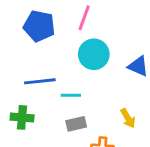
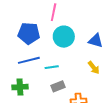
blue pentagon: (39, 26) -> (29, 33), moved
yellow arrow: (128, 118) -> (94, 68), moved

